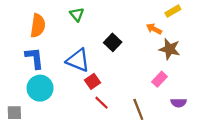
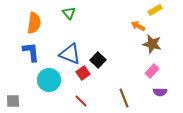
black square: (113, 42) -> (98, 60), moved
pink rectangle: (160, 79) -> (152, 71), moved
cyan circle: (40, 88) -> (49, 80), moved
red line: (101, 103) -> (81, 101), moved

